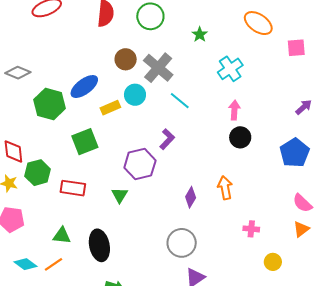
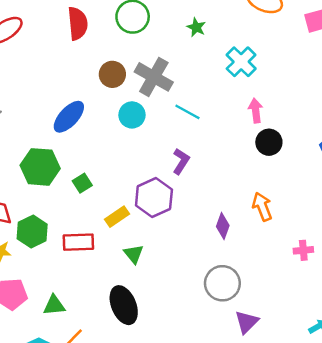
green hexagon: (50, 104) -> (40, 167), moved
yellow rectangle: (110, 108) -> (117, 217), moved
green square: (85, 142) -> (82, 183), size x0.6
green triangle: (120, 195) -> (134, 254), moved
green triangle: (62, 236) -> (54, 305), moved

